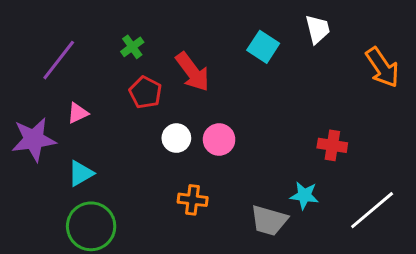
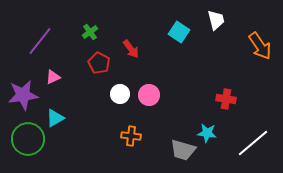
red arrow: (193, 72) -> (131, 49), size x0.7
green circle: (91, 226) -> (28, 139), moved

